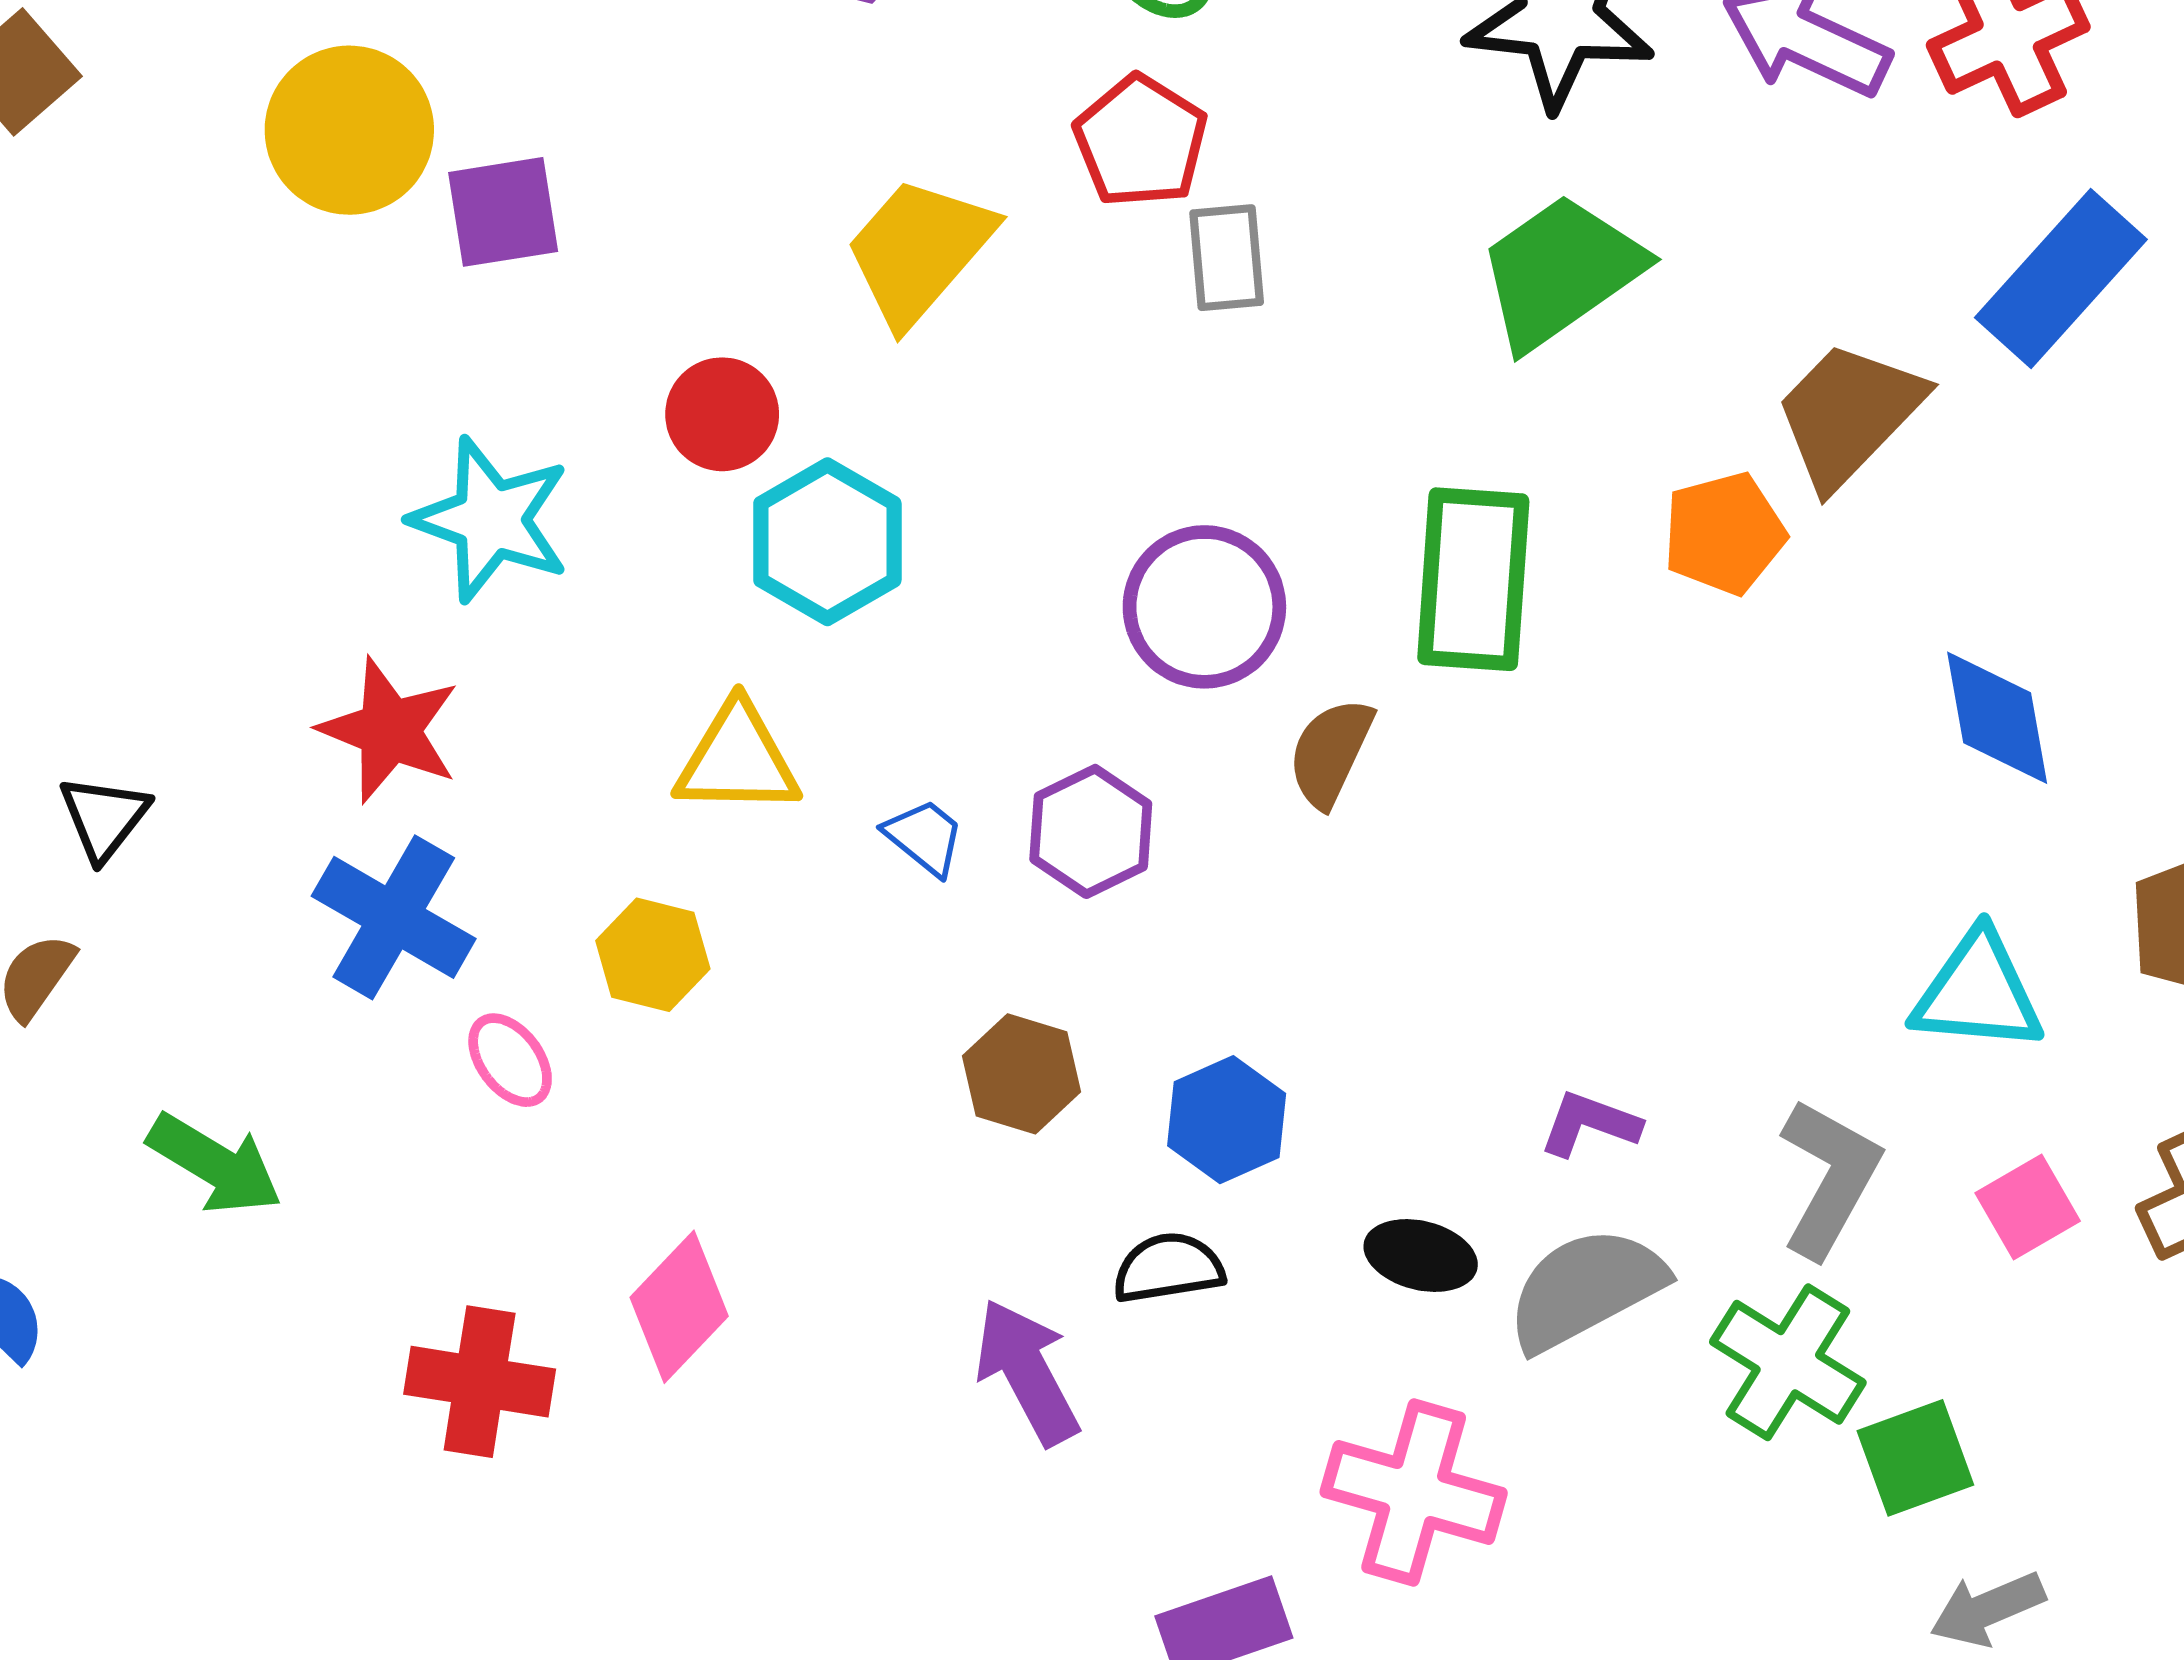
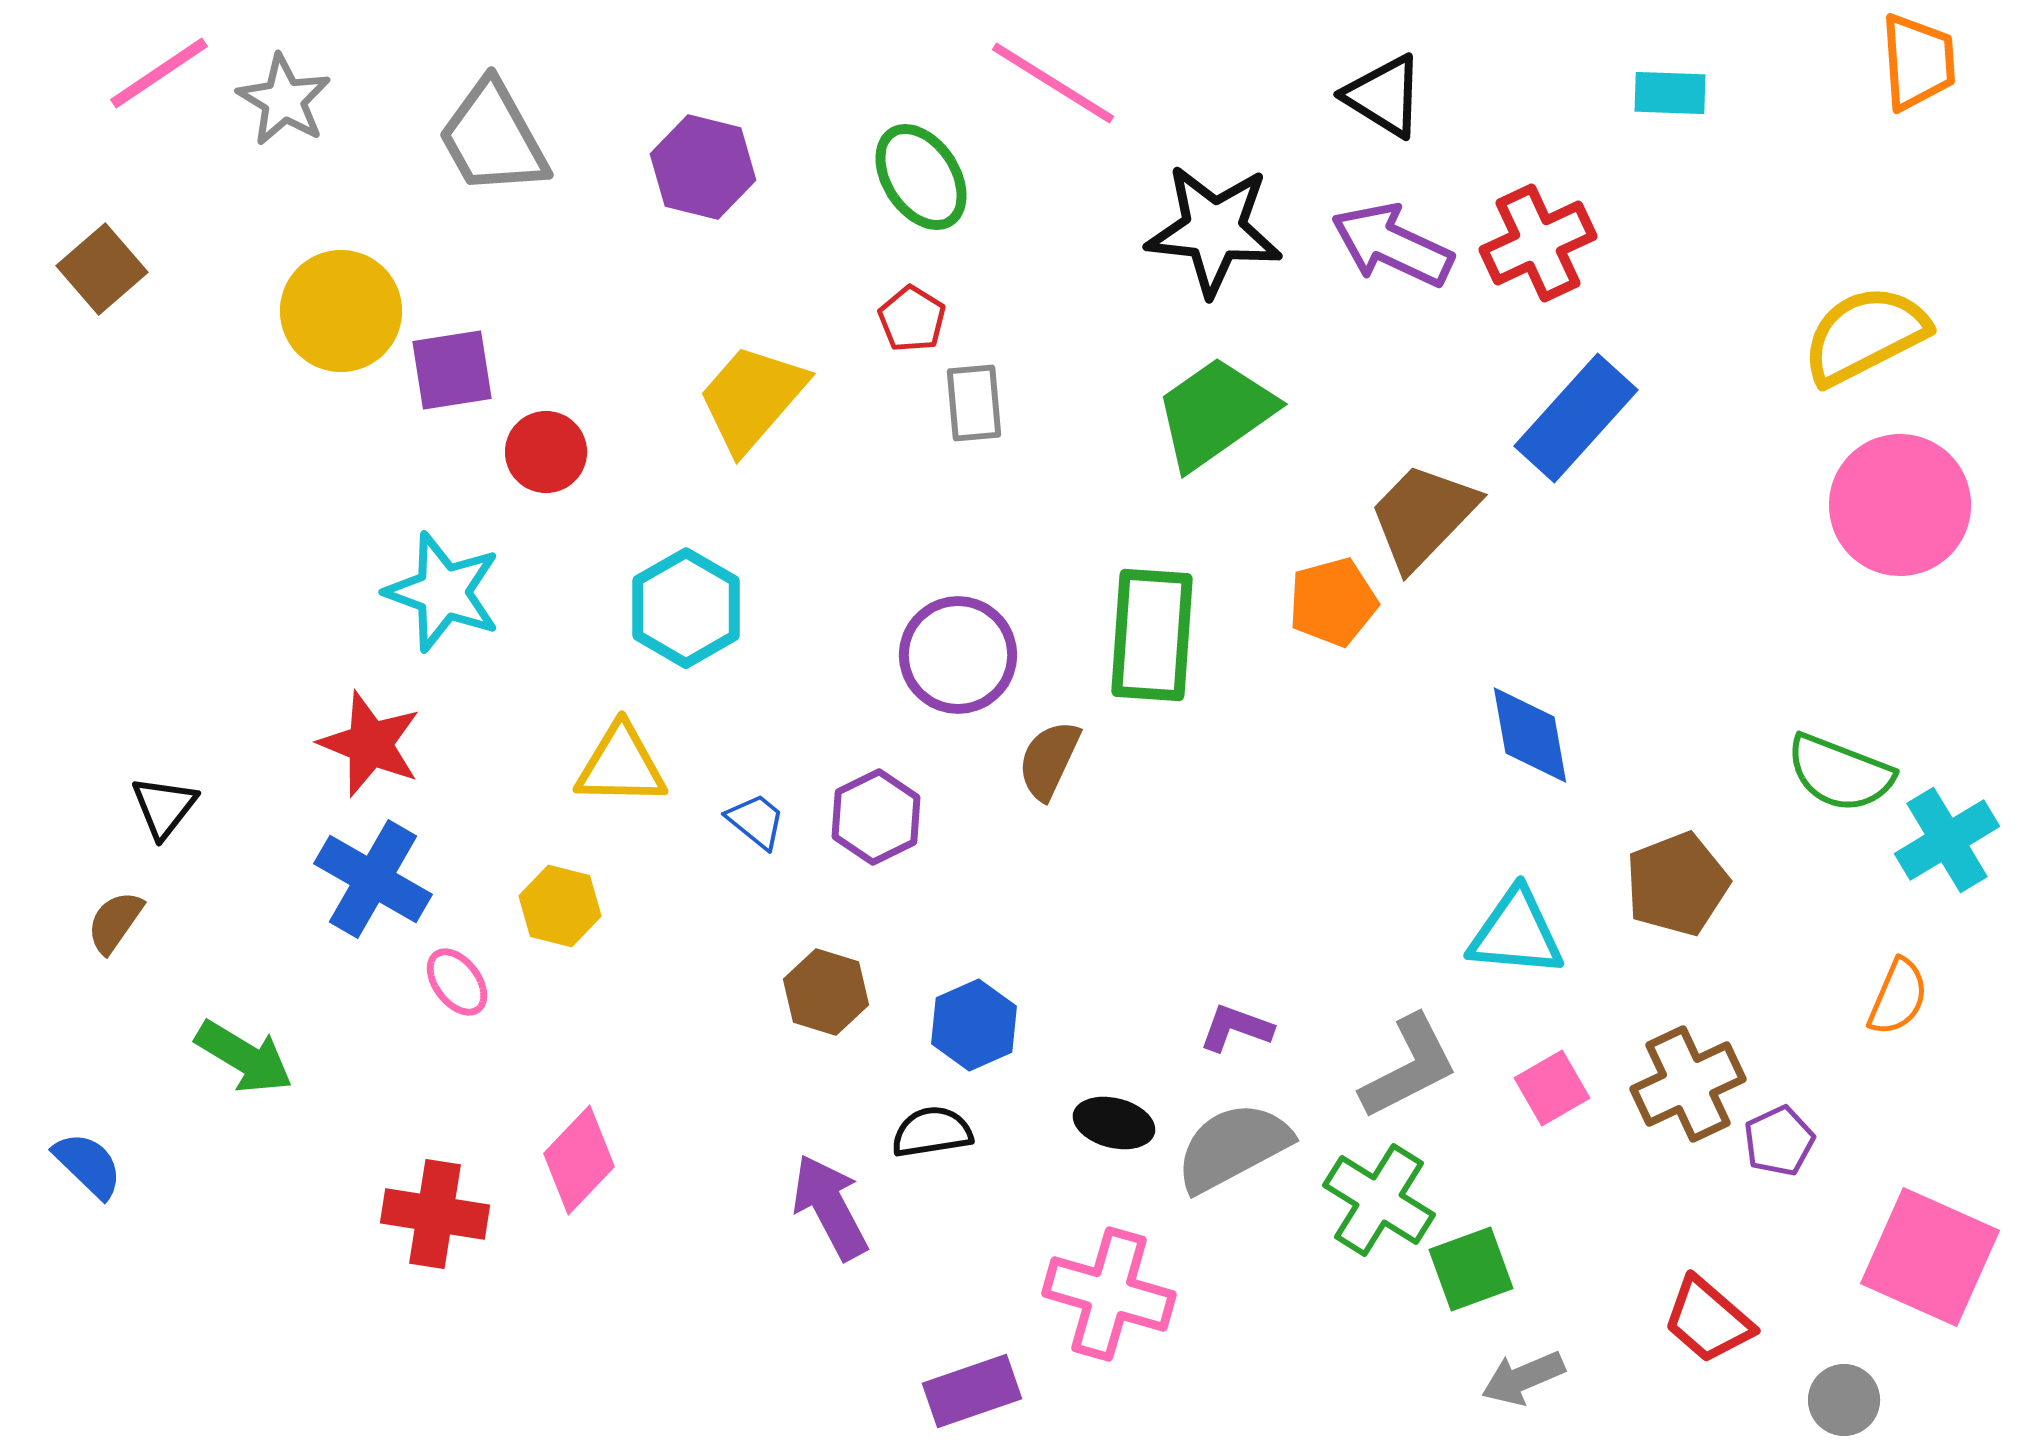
red pentagon: (1141, 141) -> (912, 319), size x0.7
red circle: (722, 414) -> (546, 452), moved
gray L-shape: (1829, 1178) -> (1409, 1067), turned 34

